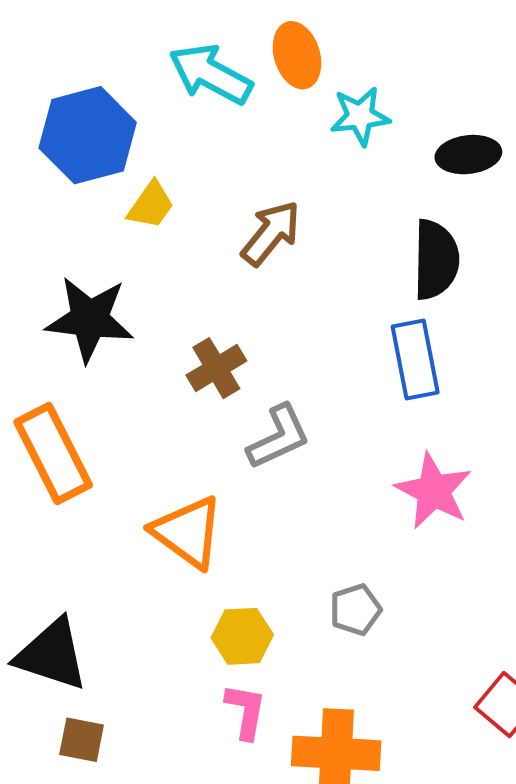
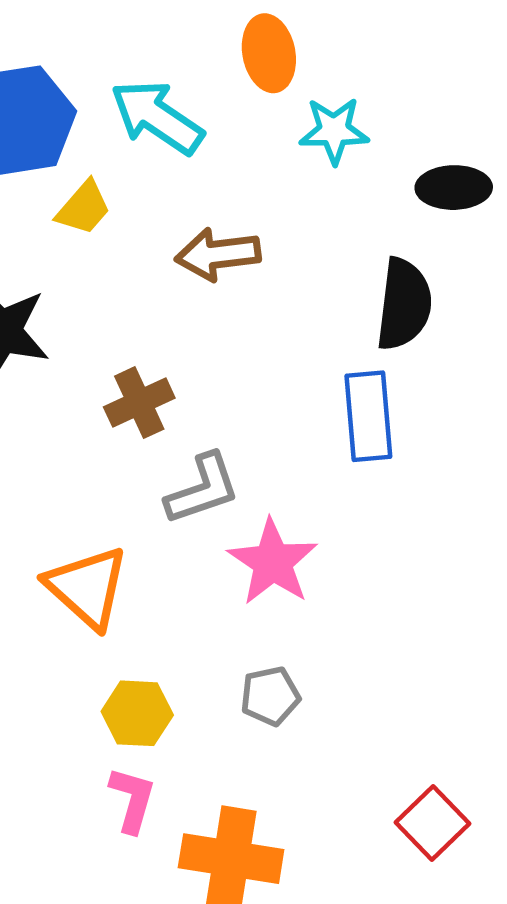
cyan arrow: (211, 74) -> (157, 117), moved
brown arrow: (271, 233) -> (218, 254), turned -142
pink star: (434, 491) -> (273, 562), moved

